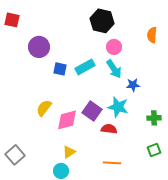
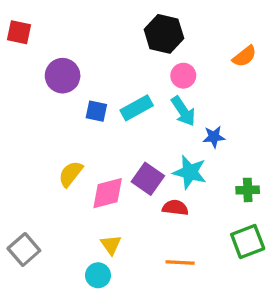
orange semicircle: (152, 35) -> (244, 56), turned -133
green square: (154, 150) -> (248, 241), size x1.5
yellow triangle: (69, 152) -> (111, 245), turned -32

